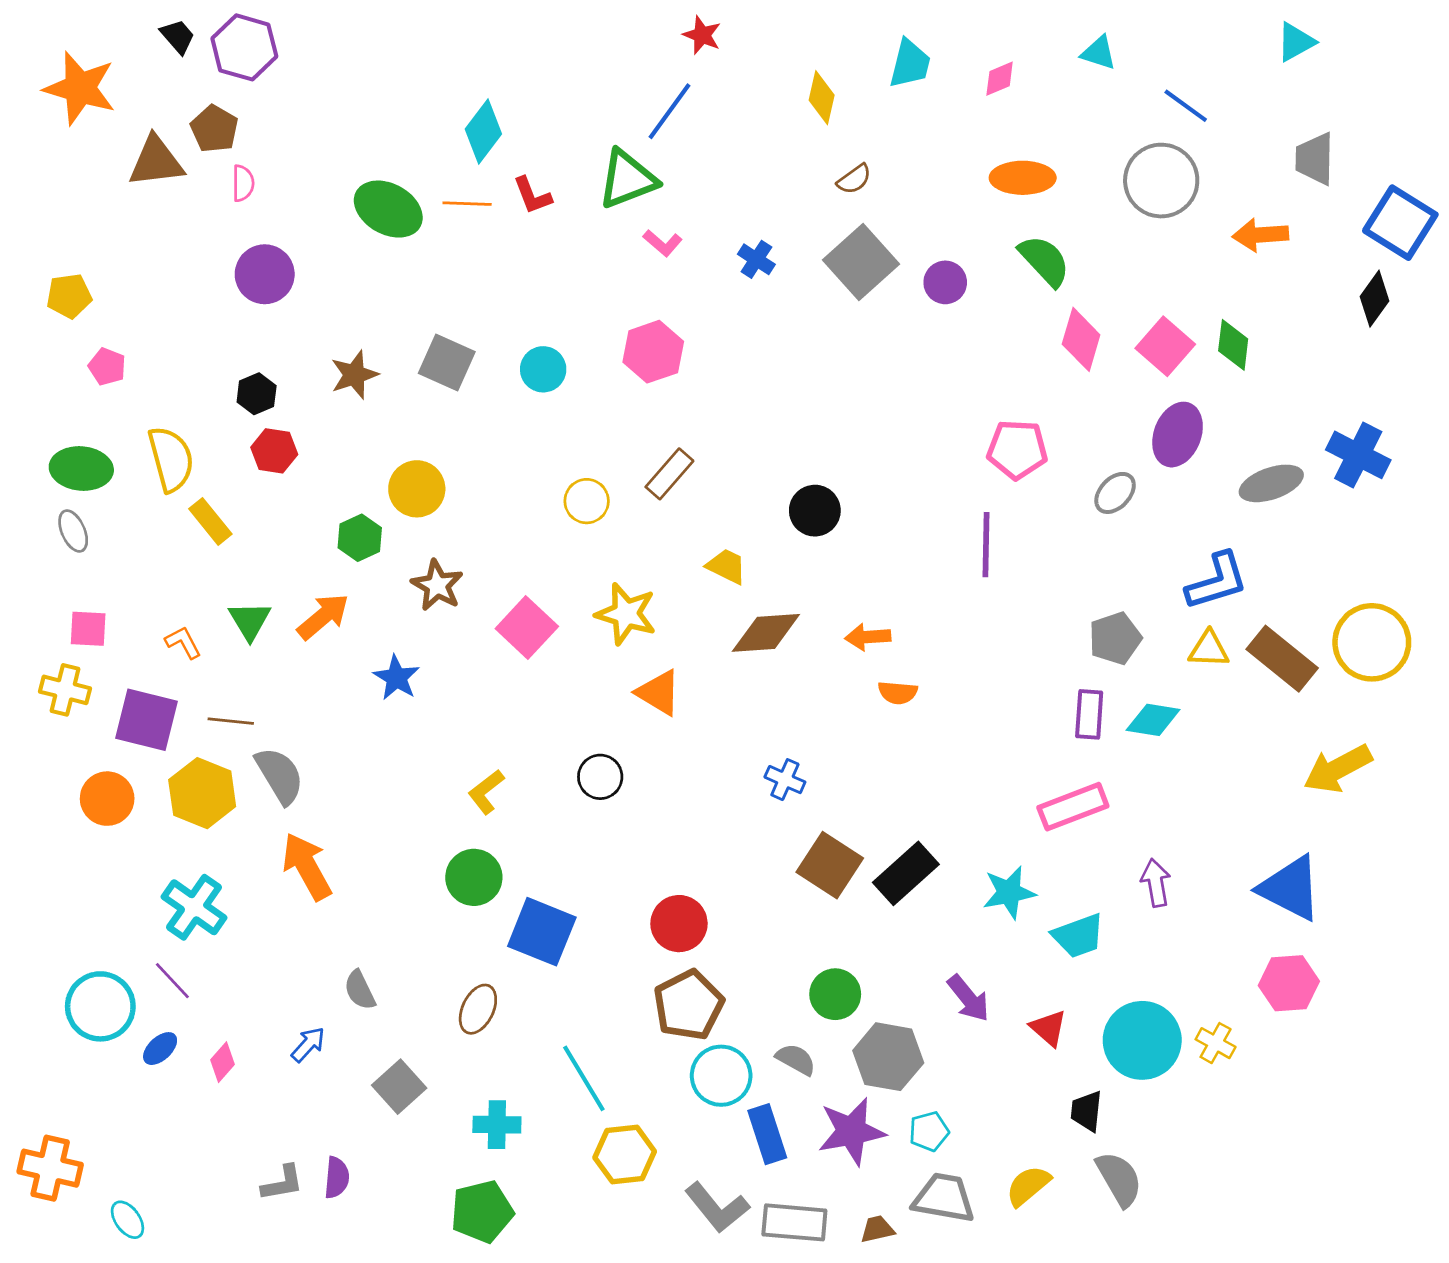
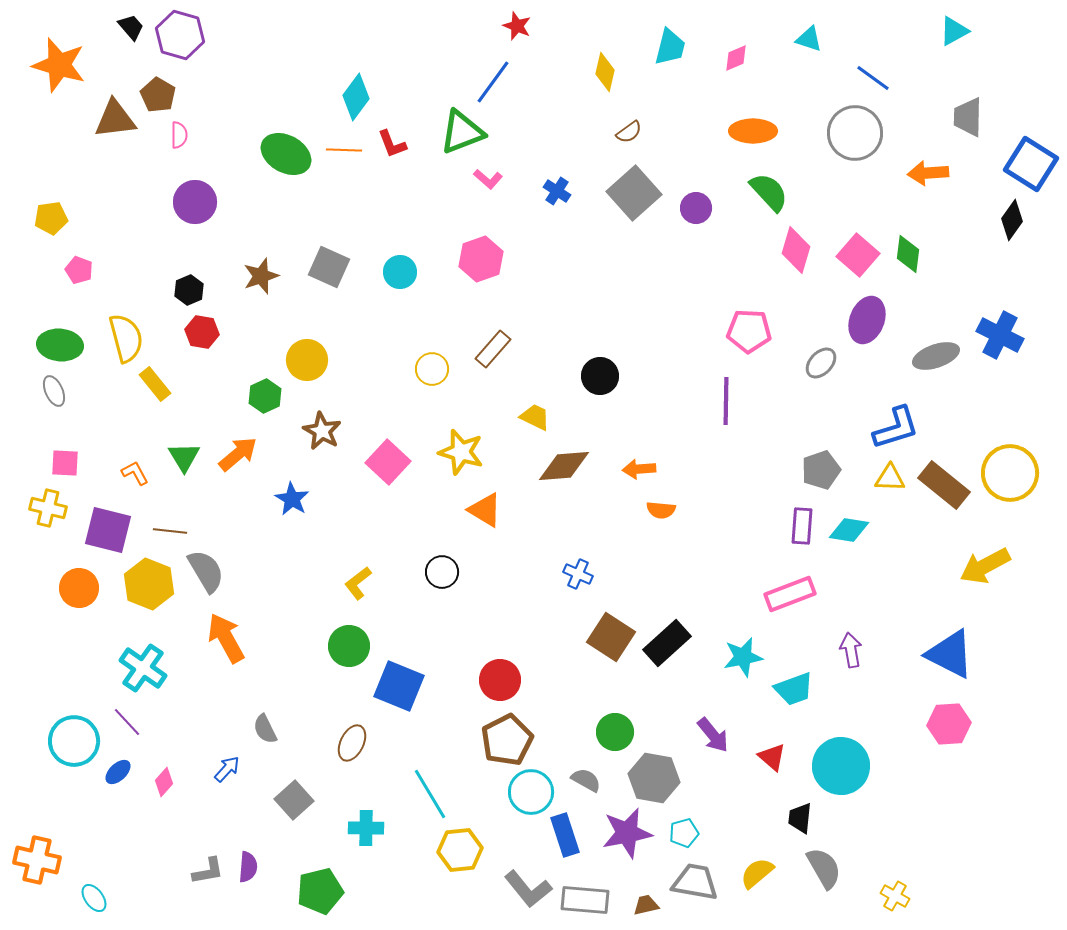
yellow cross: (1216, 1043) -> (895, 896), moved
green pentagon: (482, 1212) -> (320, 891), moved

